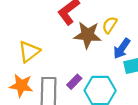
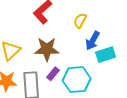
brown star: (88, 35) -> (47, 49), moved

